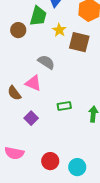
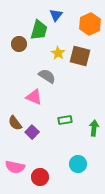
yellow star: (59, 30) -> (58, 53), moved
brown semicircle: (14, 93) -> (15, 123), moved
red circle: (50, 161) -> (40, 177), moved
cyan circle: (77, 167) -> (78, 164), moved

